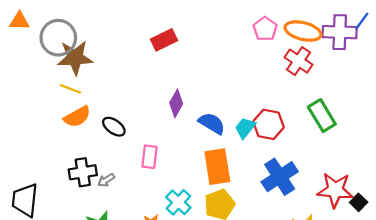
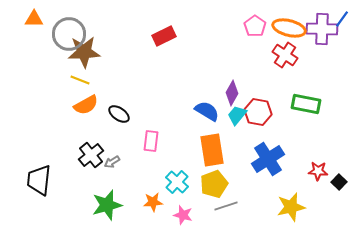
purple diamond: (176, 103) -> (232, 93), moved
green rectangle: (322, 116) -> (306, 104), turned -48
black cross: (83, 172) -> (91, 155), turned -30
red star: (335, 190) -> (318, 171), size x0.6

